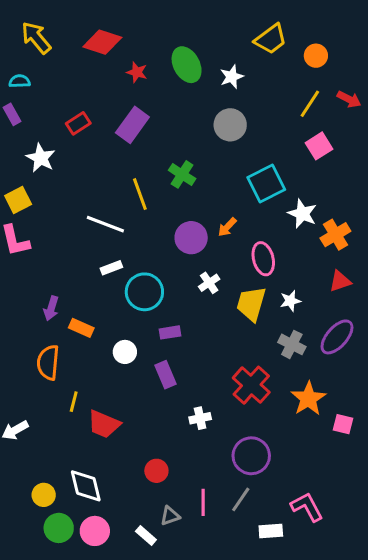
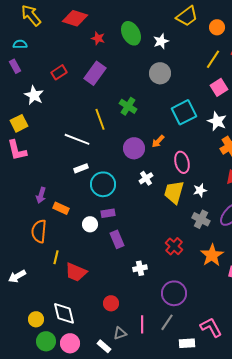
white star: (302, 214) -> (217, 121), moved
purple rectangle: (170, 332) -> (108, 213), moved
red cross: (251, 385) -> (174, 246), size x0.7

